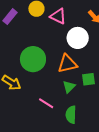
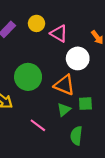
orange triangle: (67, 64) -> (64, 85), turned 30
green semicircle: (71, 115) -> (76, 136), moved

